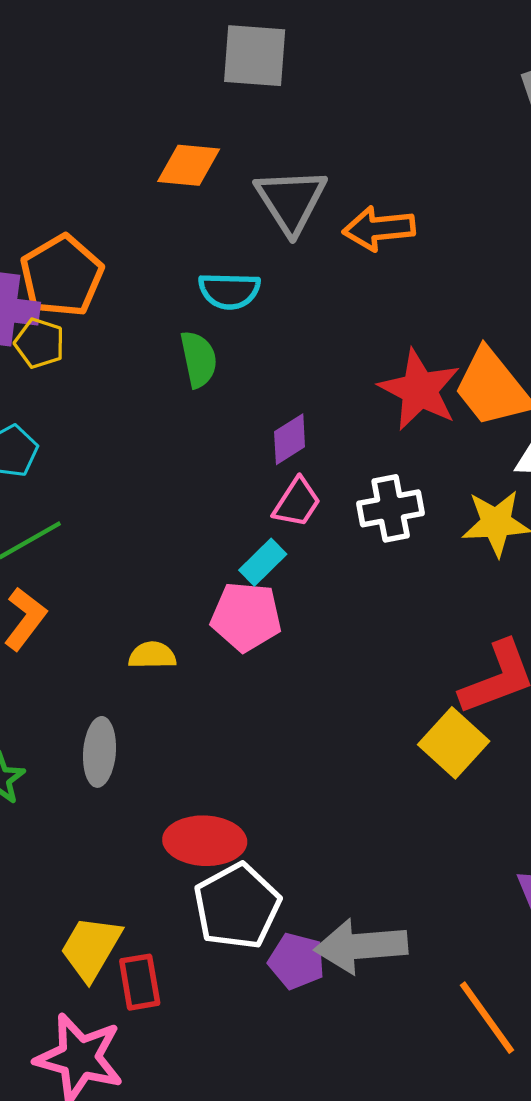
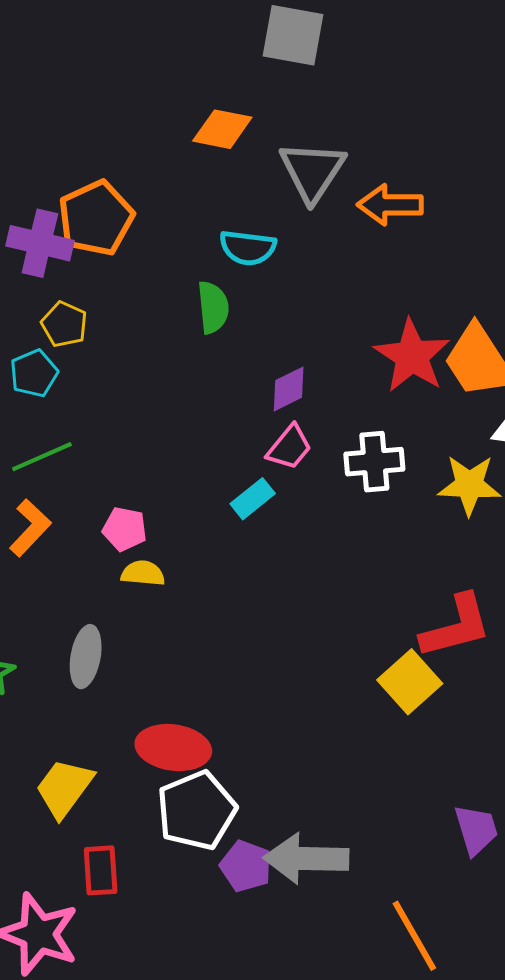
yellow pentagon: (40, 343) -> (64, 324), moved
pink pentagon: (246, 617) -> (125, 529), moved, size x0.7
yellow trapezoid: (91, 948) -> (64, 788), moved

